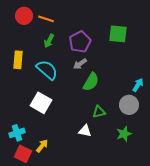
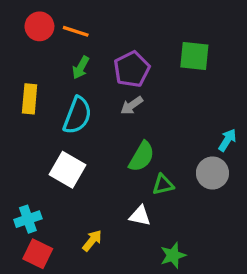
cyan semicircle: (47, 70) -> (77, 115), turned 70
green semicircle: (91, 82) -> (142, 157), moved
green star: (124, 134) -> (173, 255), moved
yellow arrow: (42, 146) -> (92, 241), moved

